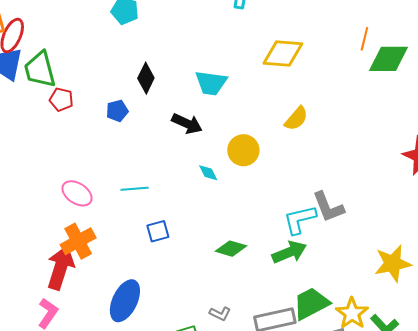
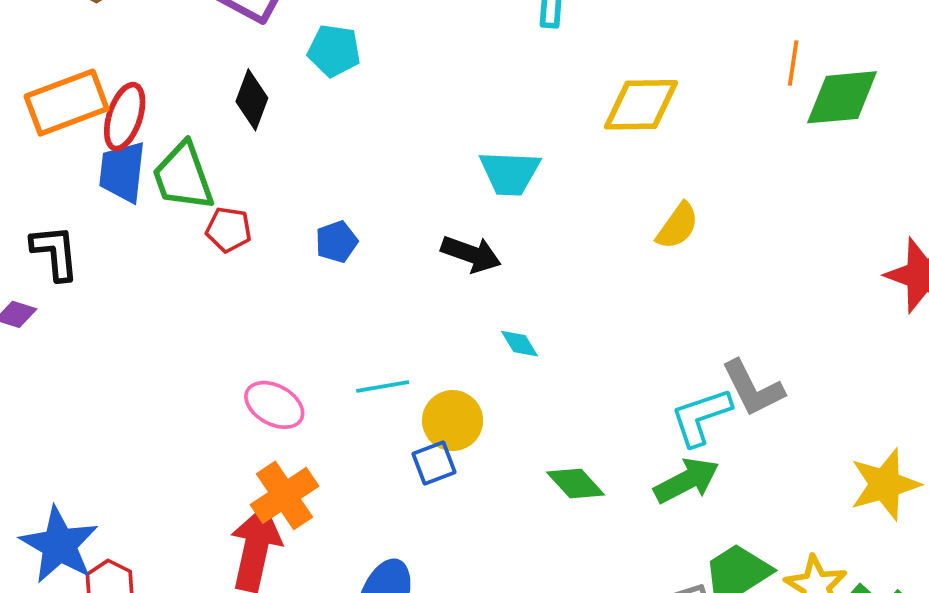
black diamond: (146, 78) -> (252, 100), moved
yellow circle: (243, 150) -> (453, 421), moved
green diamond: (231, 249) -> (576, 483), turned 36

